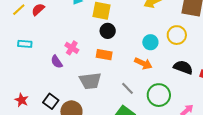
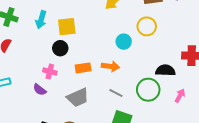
black circle: (108, 31) -> (60, 48), moved
orange arrow: (143, 63) -> (110, 66), moved
black semicircle: (183, 67) -> (165, 70), moved

